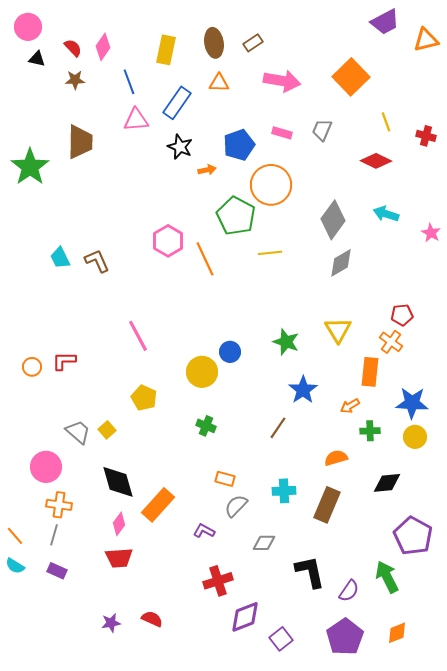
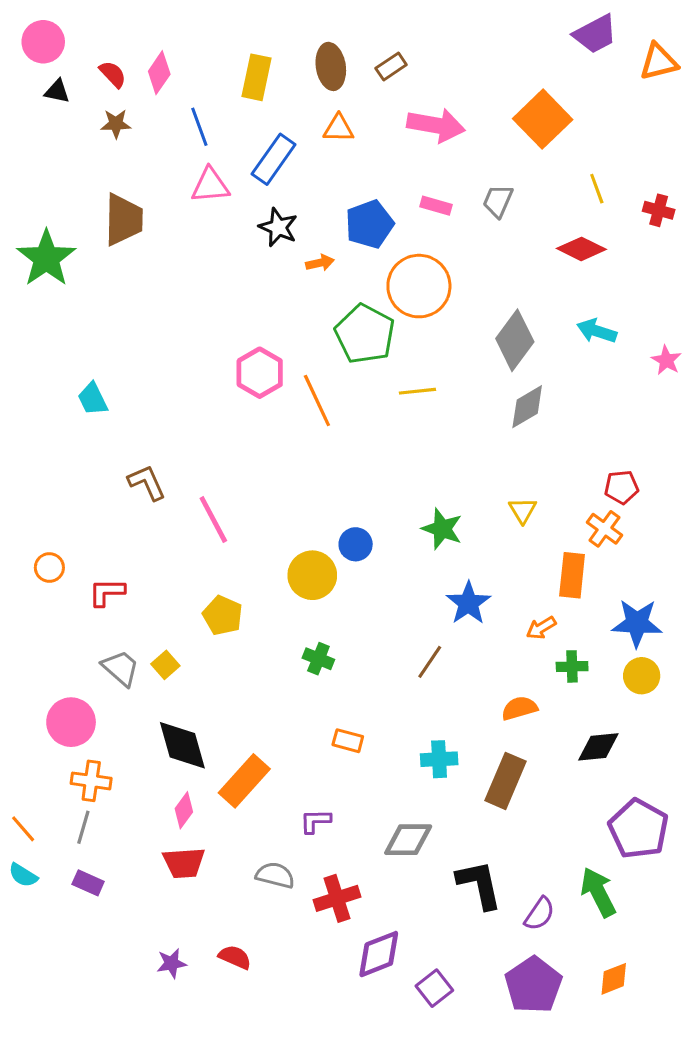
brown L-shape: (97, 261) -> (147, 482), moved
yellow triangle: (338, 330) -> (523, 510), size x0.7
red L-shape: (64, 361) -> (107, 592), moved
gray semicircle: (236, 506) -> (275, 875), moved, turned 60
purple L-shape: (204, 531) -> (315, 821), turned -30
gray diamond: (264, 543) -> (408, 840), size x1.4

